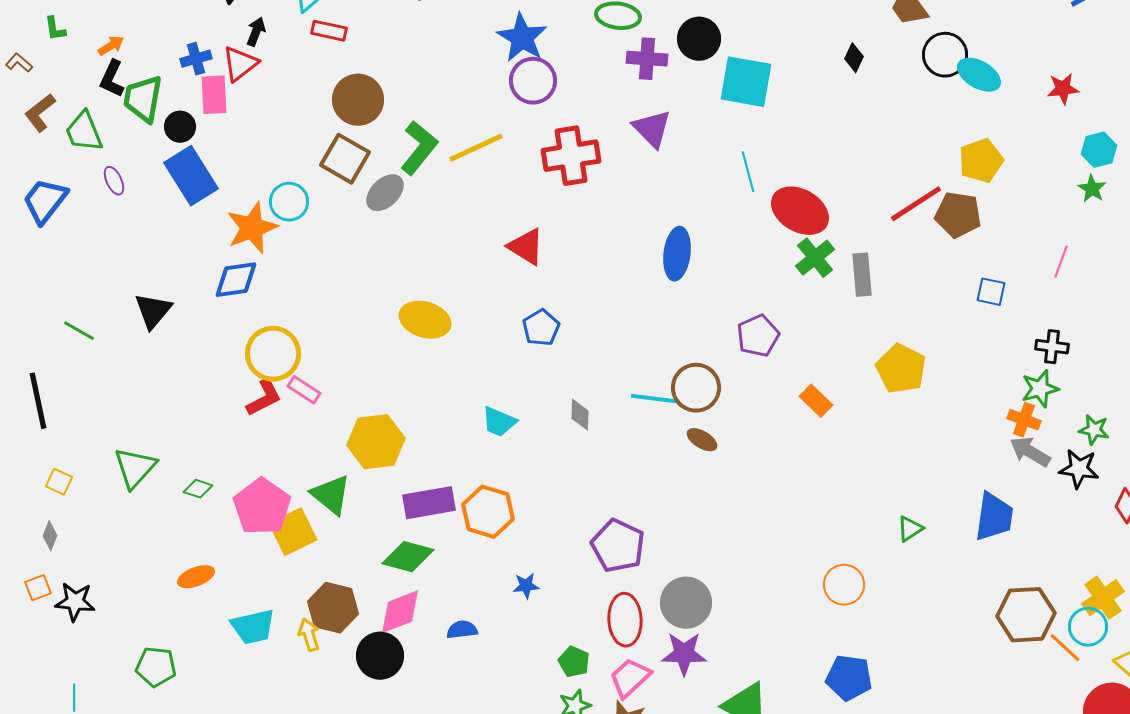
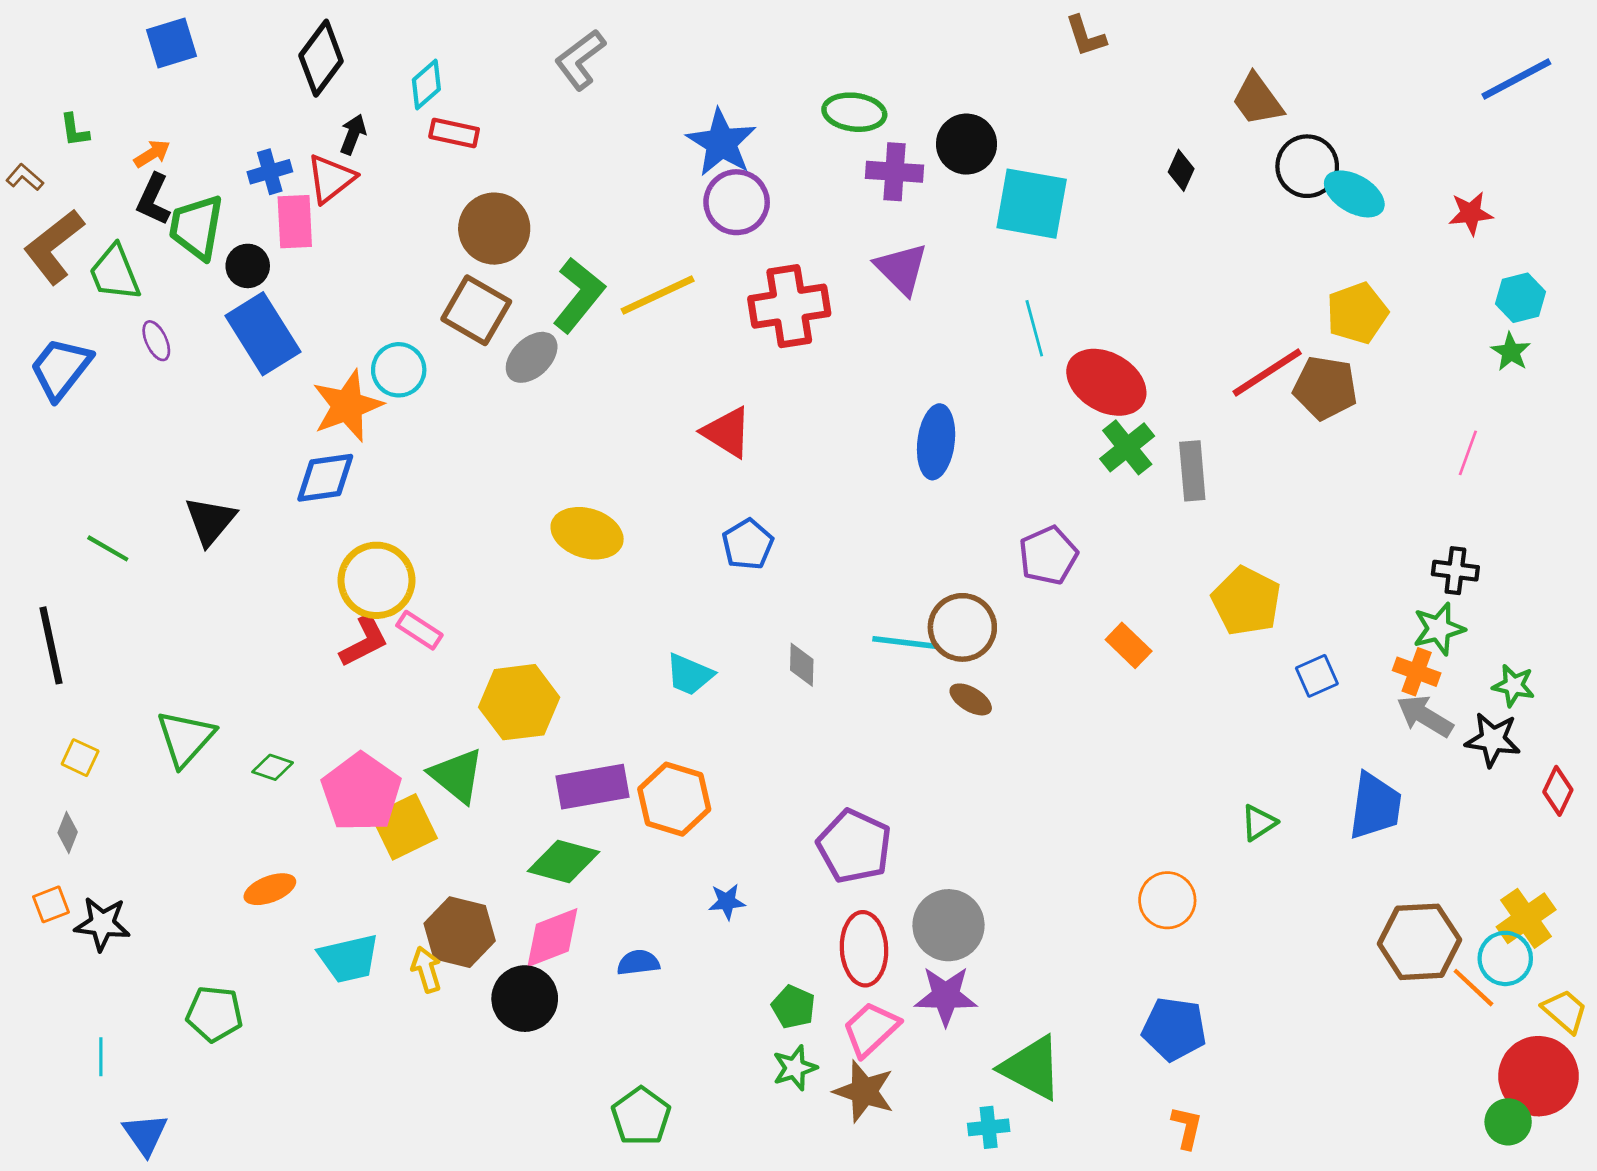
brown L-shape: (40, 113) -> (54, 247), size x1.4
blue square: (991, 292) -> (1317, 676), moved, turned -36

